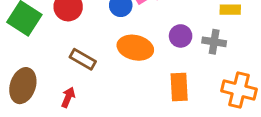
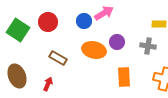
purple circle: (181, 36) -> (117, 42), moved
brown ellipse: (23, 86) -> (17, 76), turned -40

